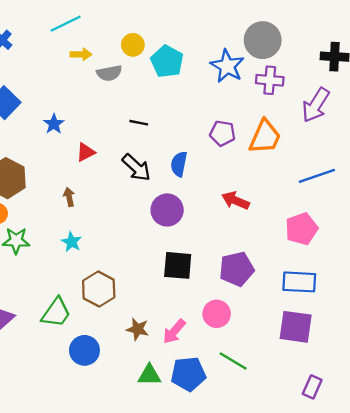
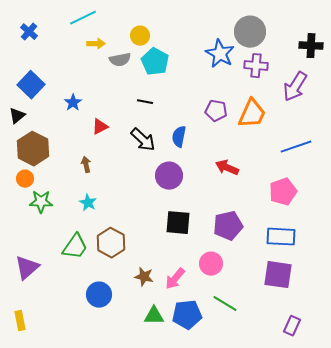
cyan pentagon: (167, 61) -> (155, 62), moved
green trapezoid: (56, 313) -> (75, 247), moved

